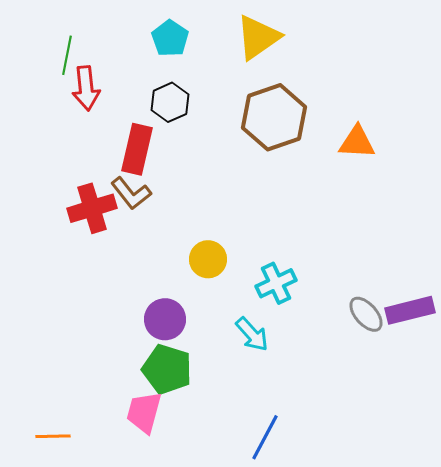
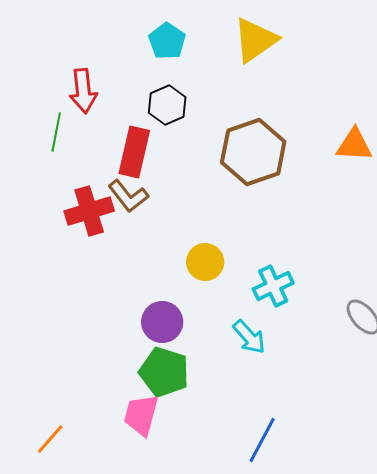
green line: (67, 55) -> (56, 132), moved
brown hexagon: (274, 117) -> (253, 152), moved
orange line: (53, 436) -> (50, 439), turned -48

